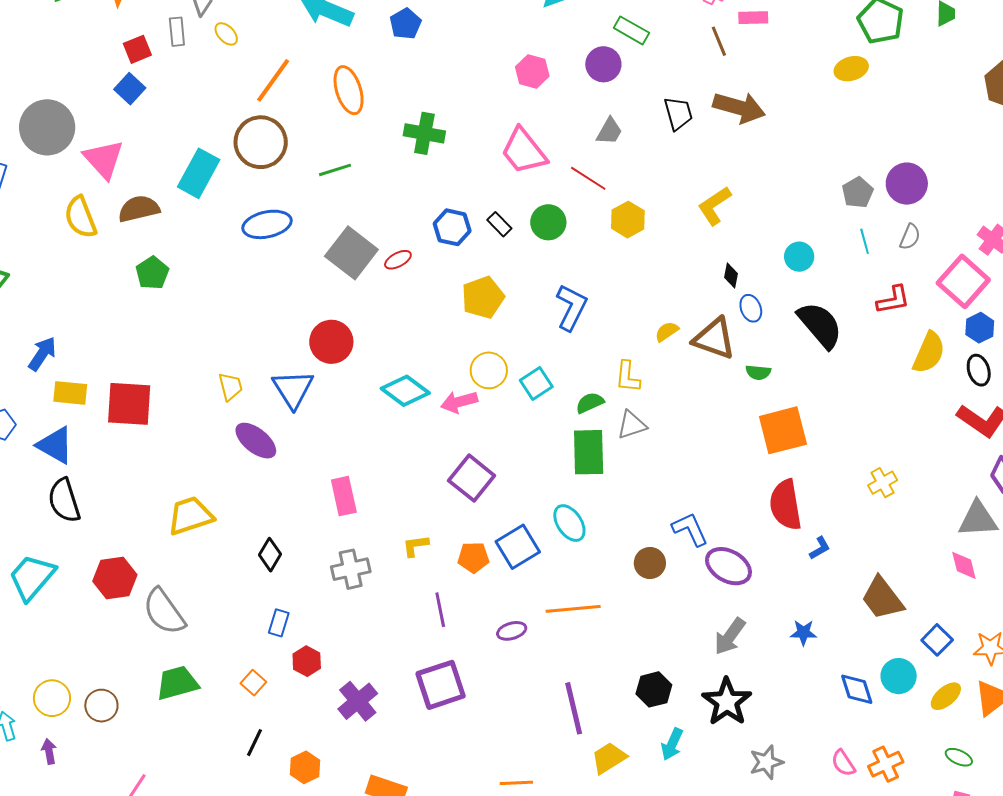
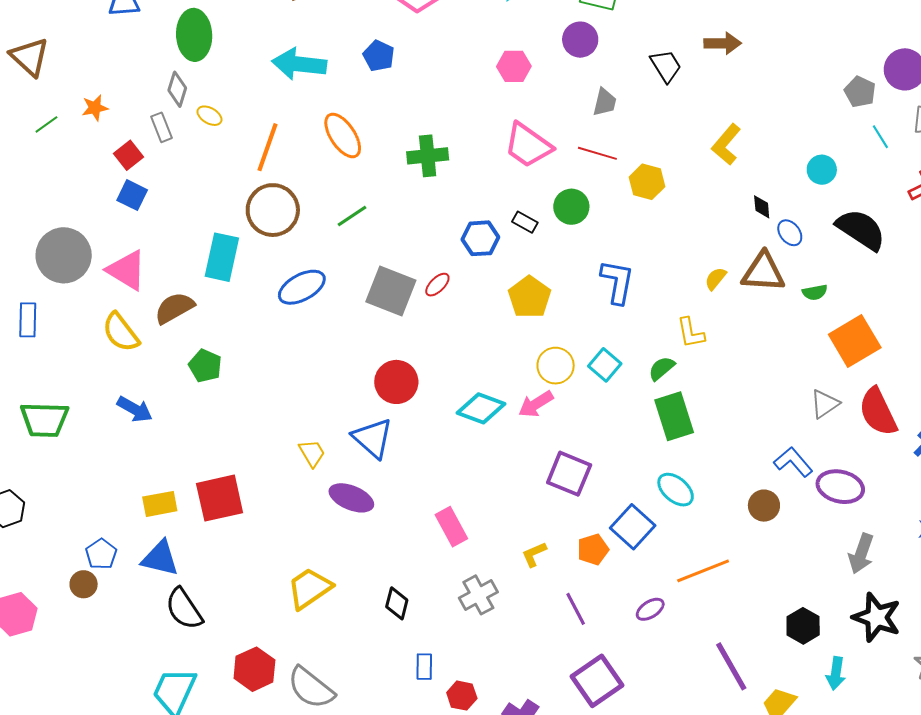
brown arrow: (739, 108) -> (723, 43), size x0.7
blue arrow: (42, 354) -> (135, 409), moved, turned 102
gray triangle: (632, 425) -> (825, 404), moved

